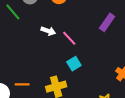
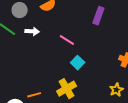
white arrow: (48, 31) -> (32, 31), moved

